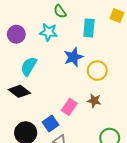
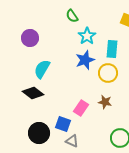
cyan rectangle: (89, 28) -> (112, 49), moved
cyan star: (48, 32) -> (87, 36), moved, turned 30
blue square: (51, 123) -> (63, 124), turned -35

